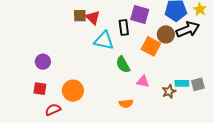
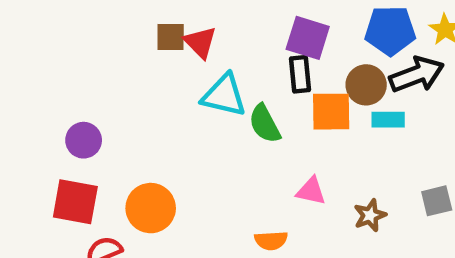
black rectangle: (124, 28) -> (300, 74), moved
orange square: (151, 46) -> (331, 112), turned -30
green semicircle: (123, 65) -> (265, 124), moved
cyan rectangle: (182, 83) -> (388, 120), moved
red square: (40, 89) -> (75, 202), size x1.5

